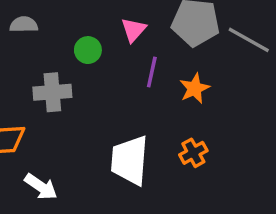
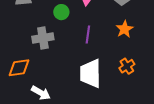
purple line: (152, 72) -> (88, 34), moved

